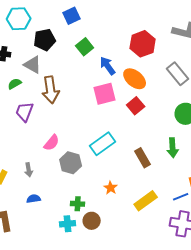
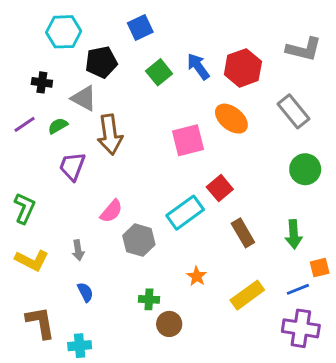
blue arrow: (108, 66) -> (198, 67), moved
red square: (136, 106) -> (220, 188), moved
green arrow: (173, 148) -> (294, 234), moved
blue semicircle: (34, 199) -> (85, 292), turned 72
cyan cross: (68, 224) -> (80, 346), moved

